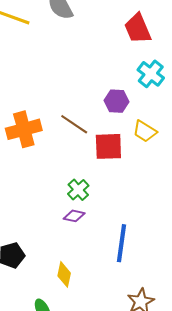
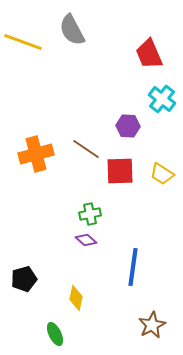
yellow trapezoid: (145, 131) -> (162, 174), moved
green cross: (78, 190) -> (90, 214), turned 30
purple diamond: (74, 216) -> (86, 240), turned 30

